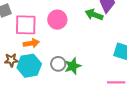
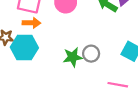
gray circle: (58, 64) -> (91, 54), moved

